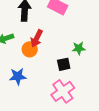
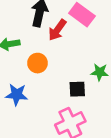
red arrow: (37, 38) -> (57, 30), moved

